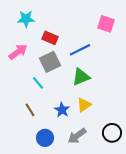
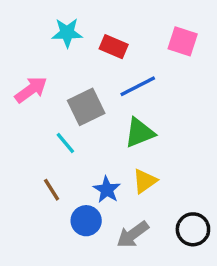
cyan star: (26, 19) -> (67, 33), moved
red rectangle: (50, 38) -> (114, 47), moved
blue circle: (45, 138) -> (86, 221), moved

